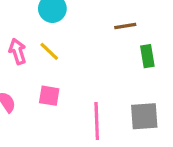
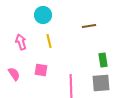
yellow line: (49, 51) -> (49, 41), moved, turned 32
green rectangle: (147, 56) -> (103, 60), moved

